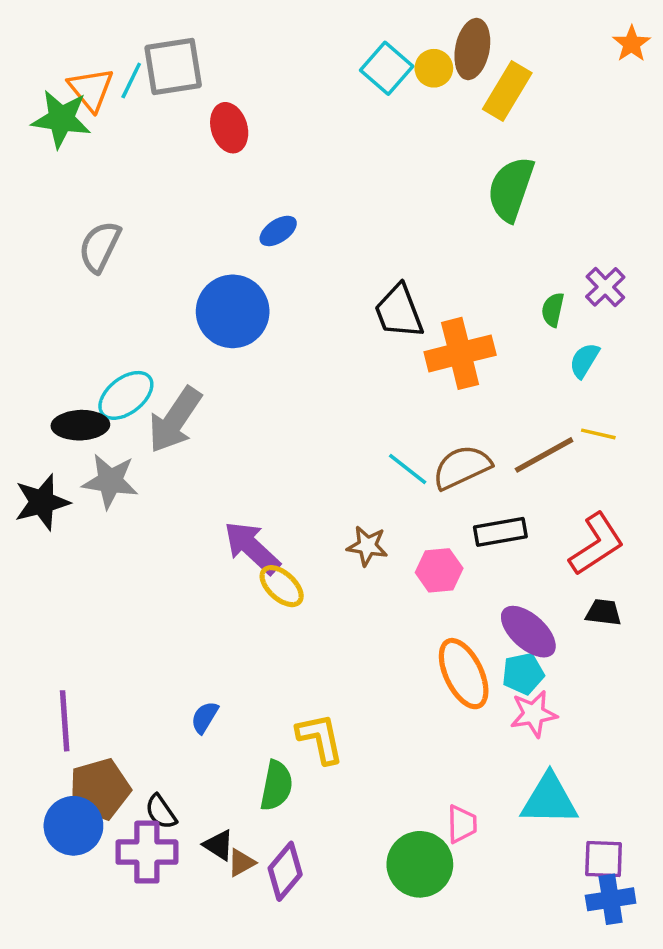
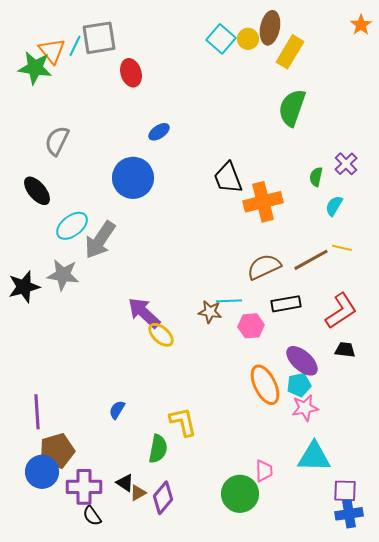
black ellipse: (80, 425) -> (37, 191), moved, turned 52
cyan line: (408, 469) -> (229, 301), moved, turned -40
black semicircle: (161, 812) -> (92, 516), moved

